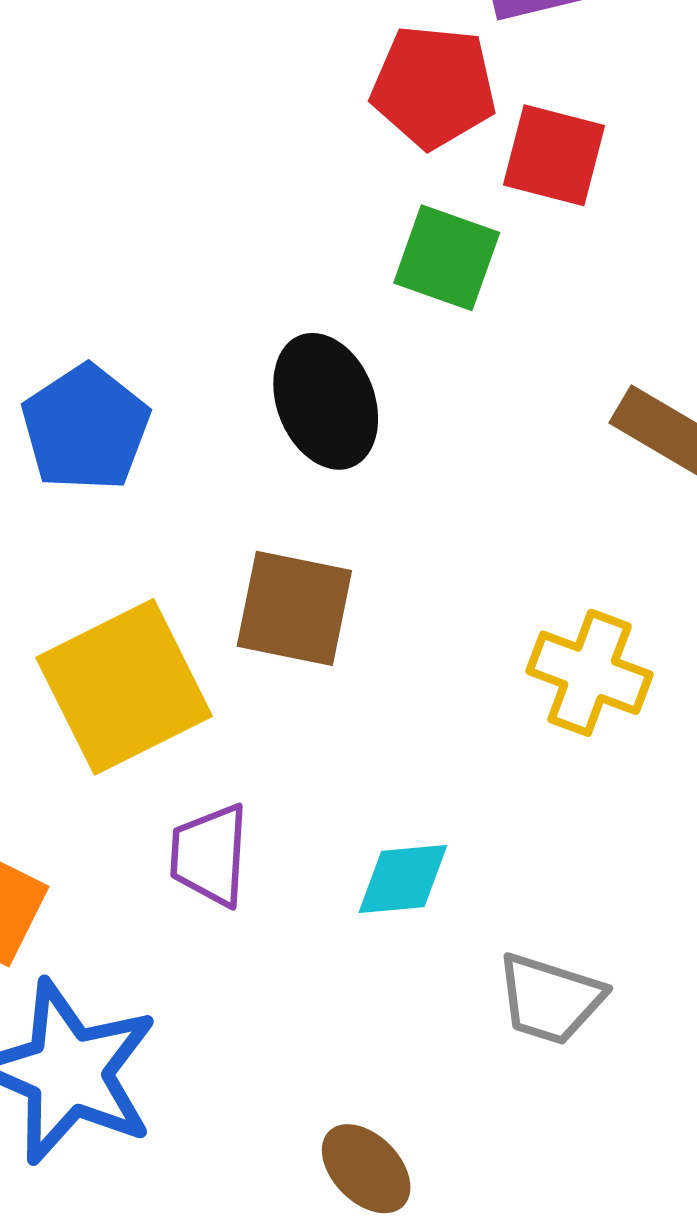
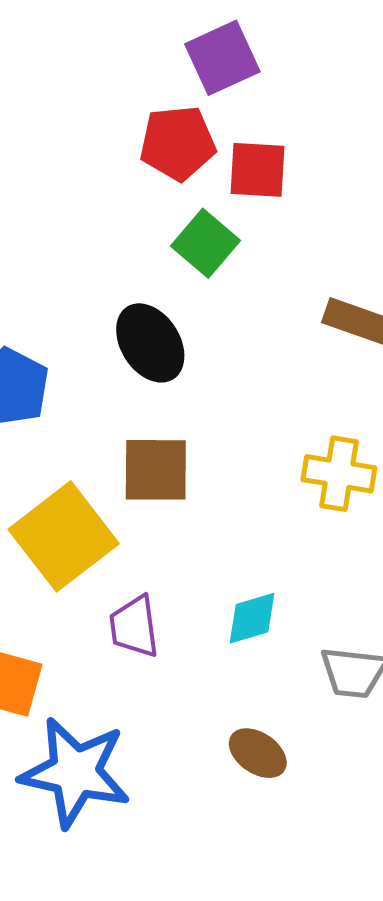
green square: (447, 258) -> (206, 243), turned 32
brown ellipse: (366, 1169) -> (258, 753), moved

